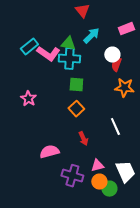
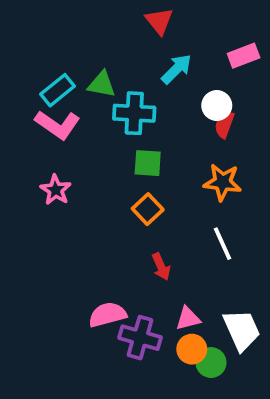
green triangle: (68, 44) -> (102, 84), moved
pink L-shape: (48, 54) -> (58, 125), moved
orange star: (124, 88) -> (223, 182), moved
pink semicircle: (49, 152) -> (107, 315), moved

